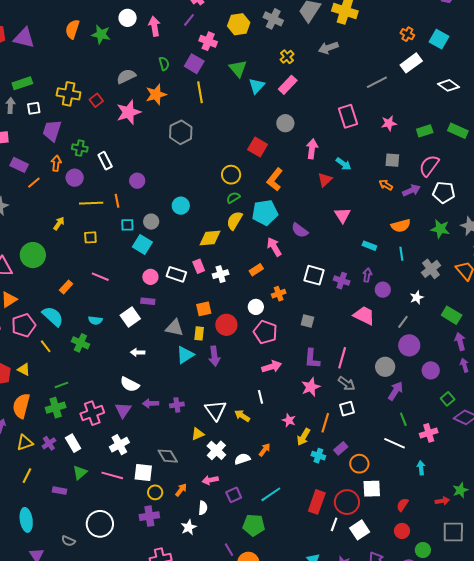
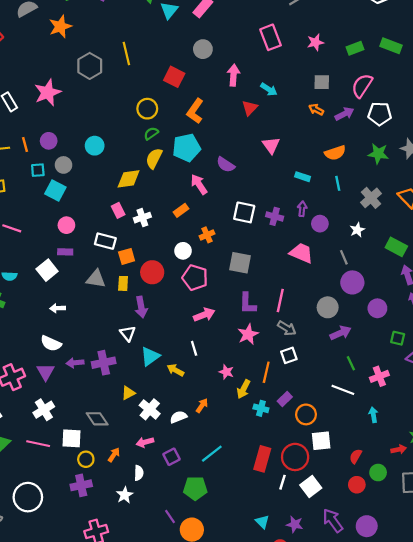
yellow line: (200, 92) -> (126, 54), moved
pink star: (129, 112) -> (48, 92), moved
purple circle: (137, 181) -> (49, 141), moved
white rectangle: (176, 274) -> (105, 241), moved
gray square: (307, 321) -> (240, 263), size x1.5
gray line: (403, 322) -> (344, 257), turned -56
cyan triangle: (185, 355) -> (150, 356), moved
purple arrow: (396, 391) -> (340, 333), turned 36
green square: (448, 399) -> (398, 338), turned -32
purple cross: (177, 405) -> (104, 363), size x1.5
white triangle: (216, 410) -> (128, 333), moved, size x0.7
green circle: (423, 550) -> (378, 473), moved

